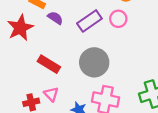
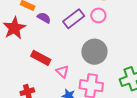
gray circle: (94, 62) -> (94, 52), moved
pink triangle: (51, 94) -> (62, 71), moved

